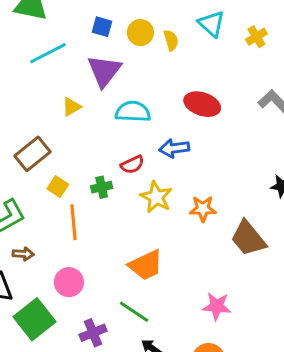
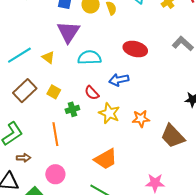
cyan line: (48, 53) -> (19, 55), moved
yellow triangle: (72, 107) -> (48, 57), turned -48
red semicircle: (132, 165) -> (92, 93), turned 77
yellow square: (58, 187) -> (54, 92), moved

